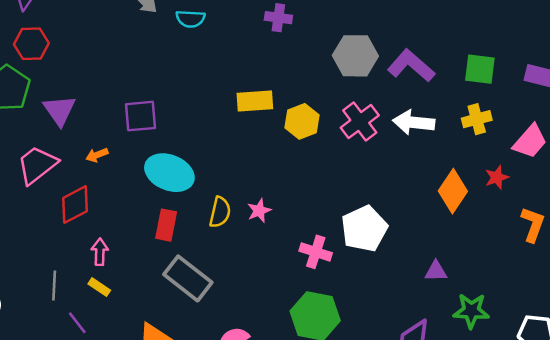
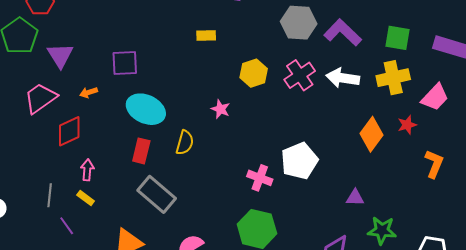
yellow rectangle: (255, 101) -> (206, 35), moved, size x0.7
yellow cross: (477, 119) -> (393, 78), size x1.4
pink star: (259, 211) -> (221, 109), moved, turned -30

